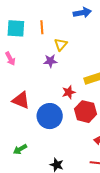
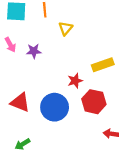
purple star: (50, 61) -> (34, 51), moved
red triangle: (21, 100) -> (20, 102), moved

